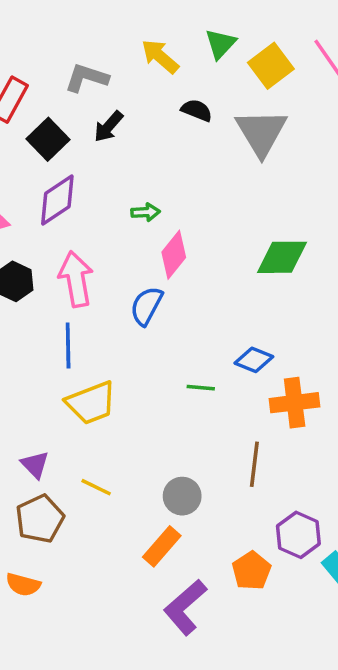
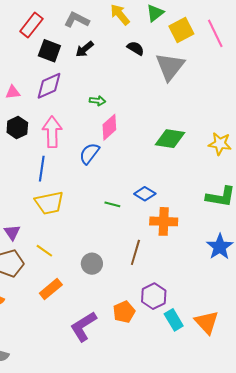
black square: (48, 139) -> (49, 51), turned -35
orange rectangle: (162, 546) -> (51, 289), moved

